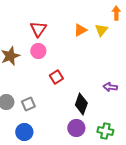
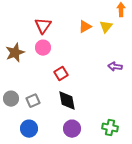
purple arrow: (110, 87) -> (115, 67), moved
black diamond: (81, 104) -> (67, 101), moved, turned -30
purple circle: (76, 128) -> (72, 129), moved

